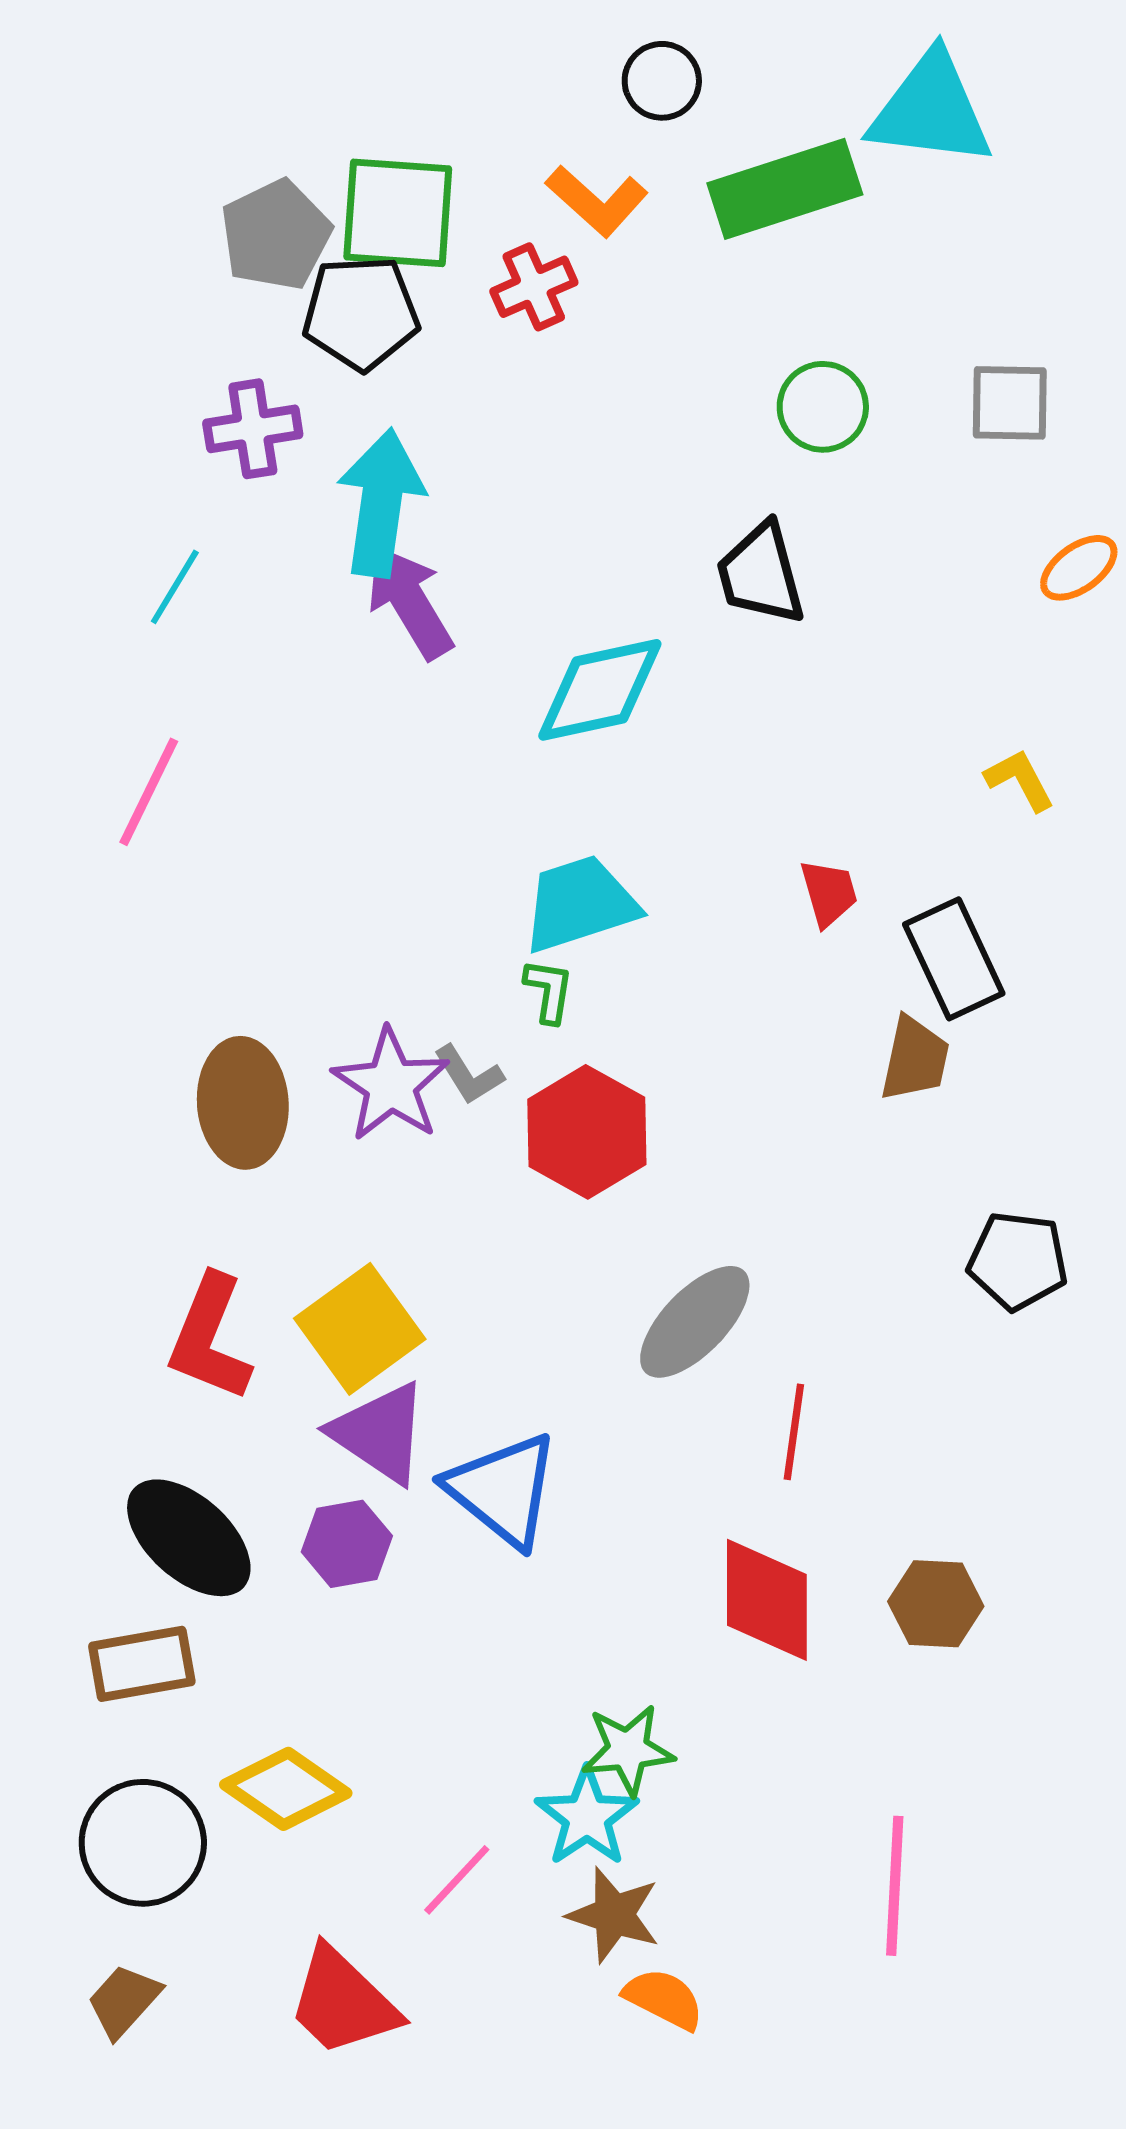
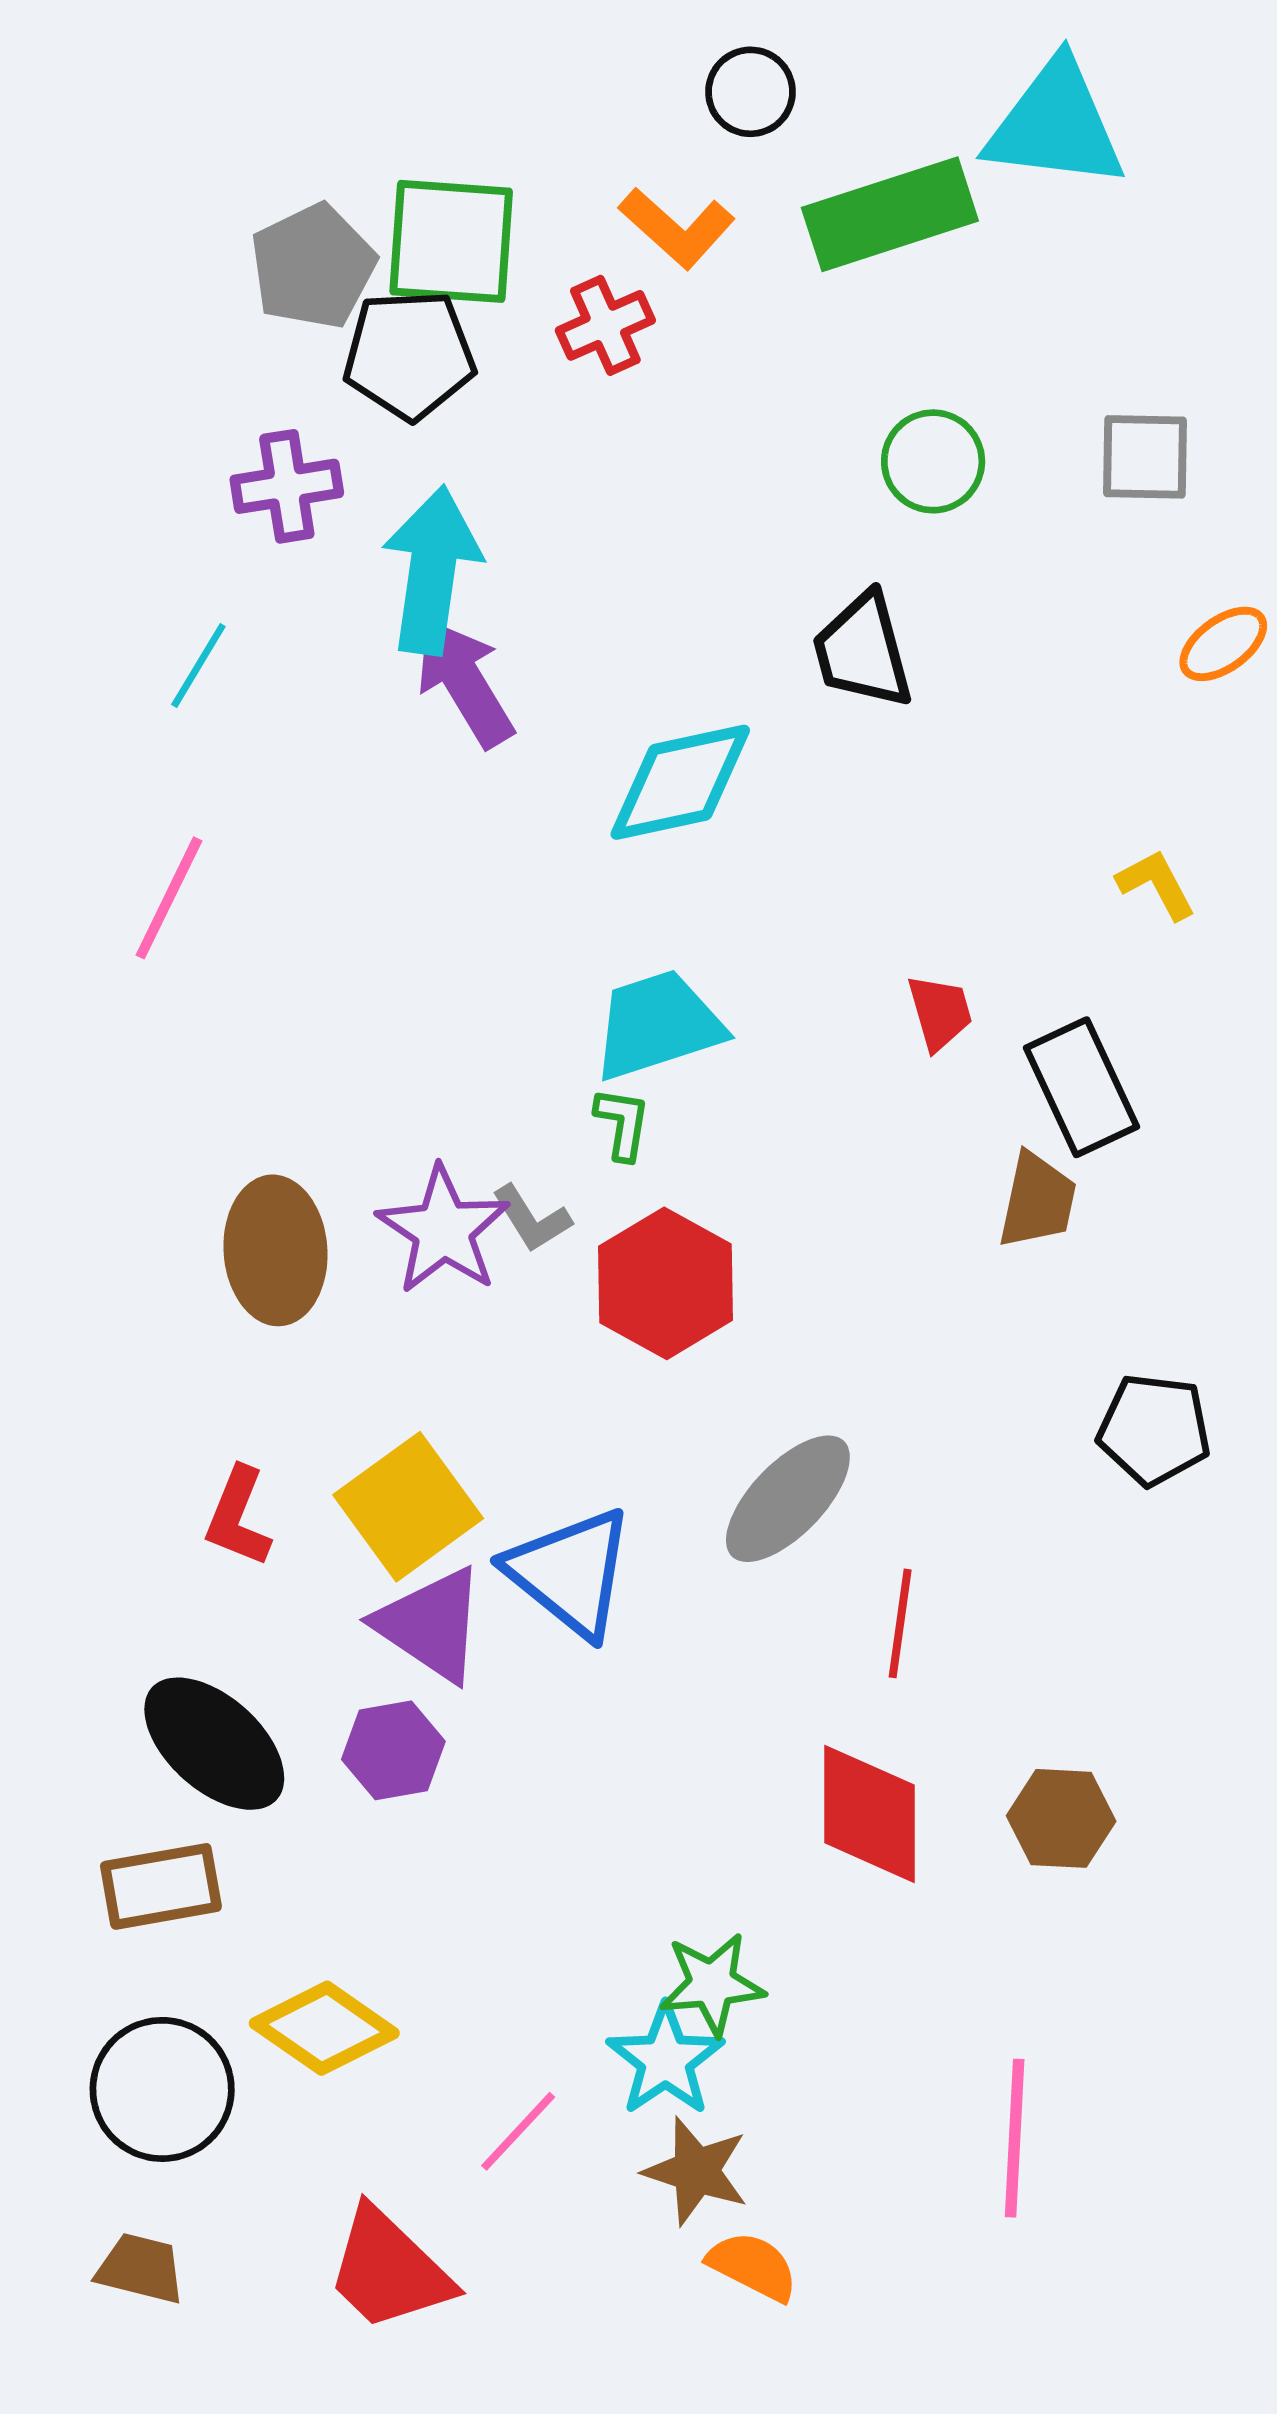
red L-shape: (210, 1338) -> (238, 1517), size x0.7
blue triangle: (503, 1490) -> (570, 1572), moved
brown trapezoid: (124, 2001) -> (141, 2269), turned 62

